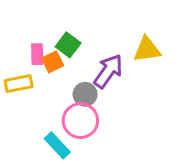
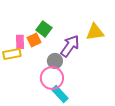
pink rectangle: (37, 54) -> (20, 42), moved
cyan rectangle: (57, 145) -> (60, 94), moved

